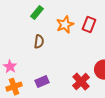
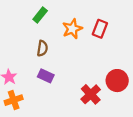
purple rectangle: (42, 82) -> (46, 76), moved, turned 48

